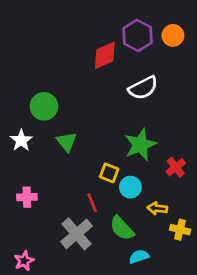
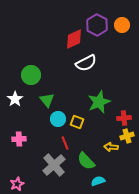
white semicircle: (143, 88) -> (86, 63), moved
red cross: (176, 167) -> (124, 118), turned 32
cyan circle: (130, 187) -> (58, 119), moved
yellow cross: (180, 230) -> (127, 136), moved, turned -32

